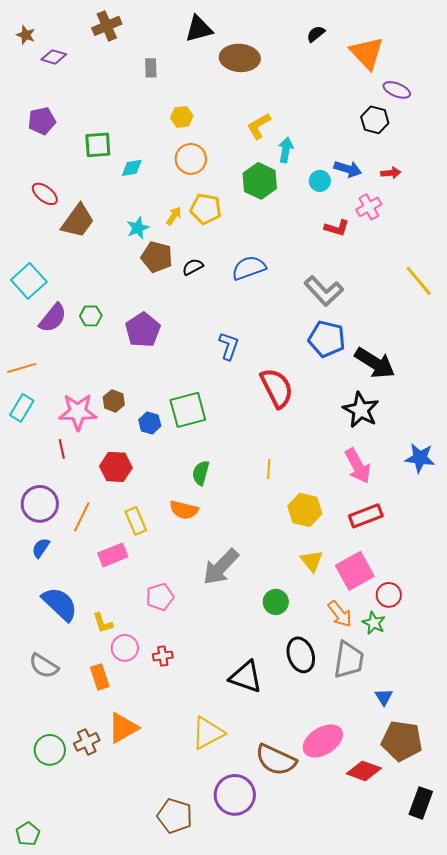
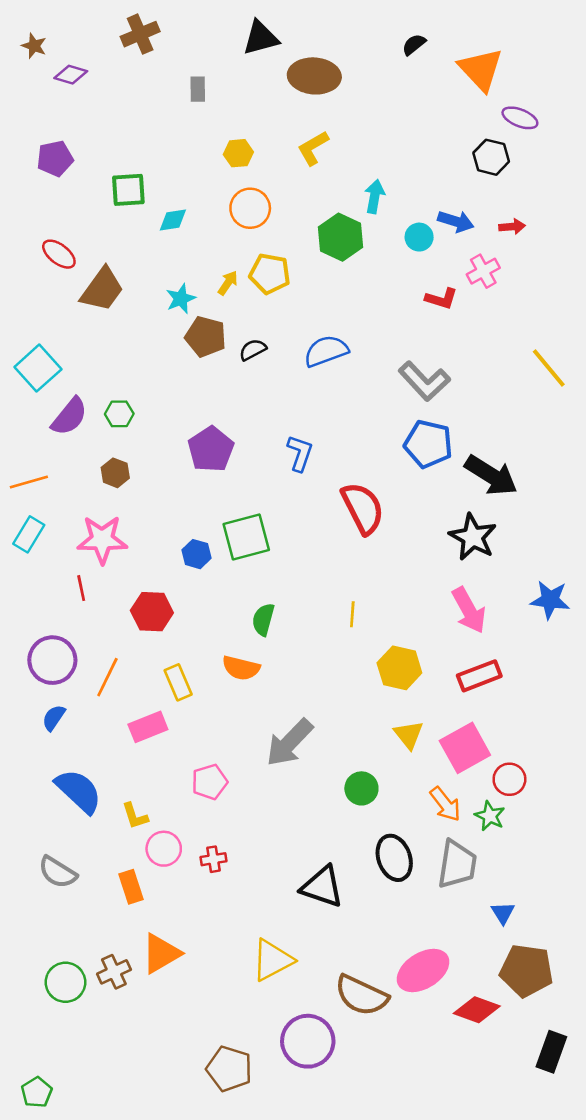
yellow L-shape: (259, 126) -> (313, 148), moved
purple pentagon: (143, 330) -> (211, 449), moved
brown hexagon: (114, 401) -> (115, 473), moved

